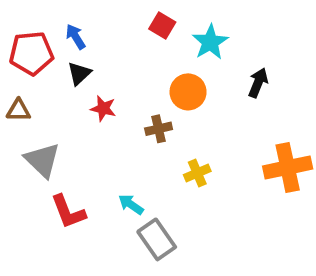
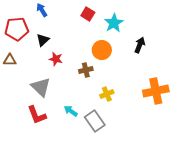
blue arrow: (76, 37) -> (42, 10), moved
gray triangle: (42, 160) -> (41, 87), moved
gray rectangle: (157, 239) -> (95, 121), moved

